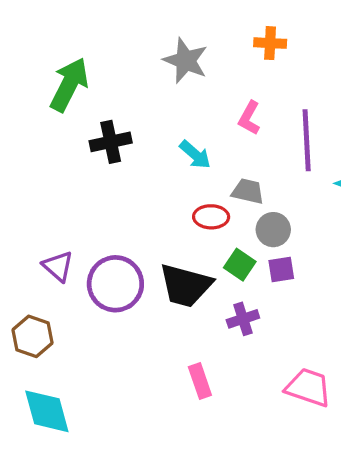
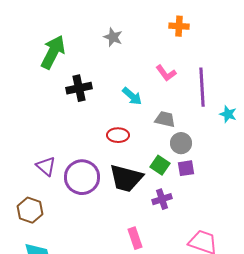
gray star: (186, 61) -> (113, 37), moved, size x0.7
pink L-shape: (249, 118) -> (166, 73), turned -65
red ellipse: (211, 217) -> (118, 135), moved

